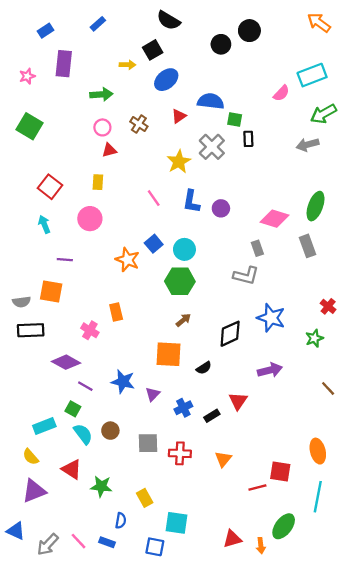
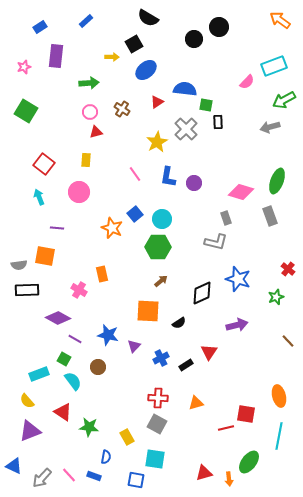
brown circle: (110, 431) -> (98, 367), moved
gray square: (148, 443) -> (157, 424), moved, turned 30
orange triangle: (223, 459) -> (196, 403), turned 35

